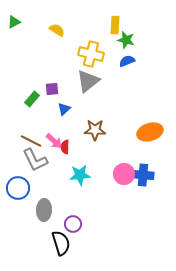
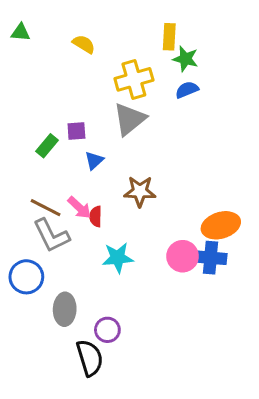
green triangle: (14, 22) -> (20, 32), turned 32
yellow cross: (91, 54) -> (134, 79), turned -30
orange ellipse: (150, 132) -> (221, 225), moved

